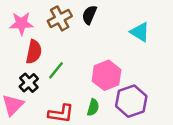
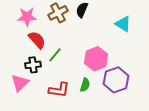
red semicircle: (34, 52) -> (37, 40), turned -54
black cross: (29, 83) -> (33, 65), turned 35

